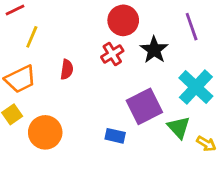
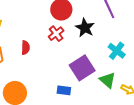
cyan cross: (196, 87) -> (117, 51), size x0.7

